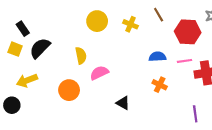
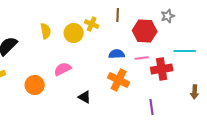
brown line: (159, 15) -> (118, 15), turned 32
yellow circle: (97, 21) -> (74, 33), moved
yellow semicircle: (81, 56) -> (46, 31), moved
orange cross: (160, 85) -> (119, 80), size x1.5

